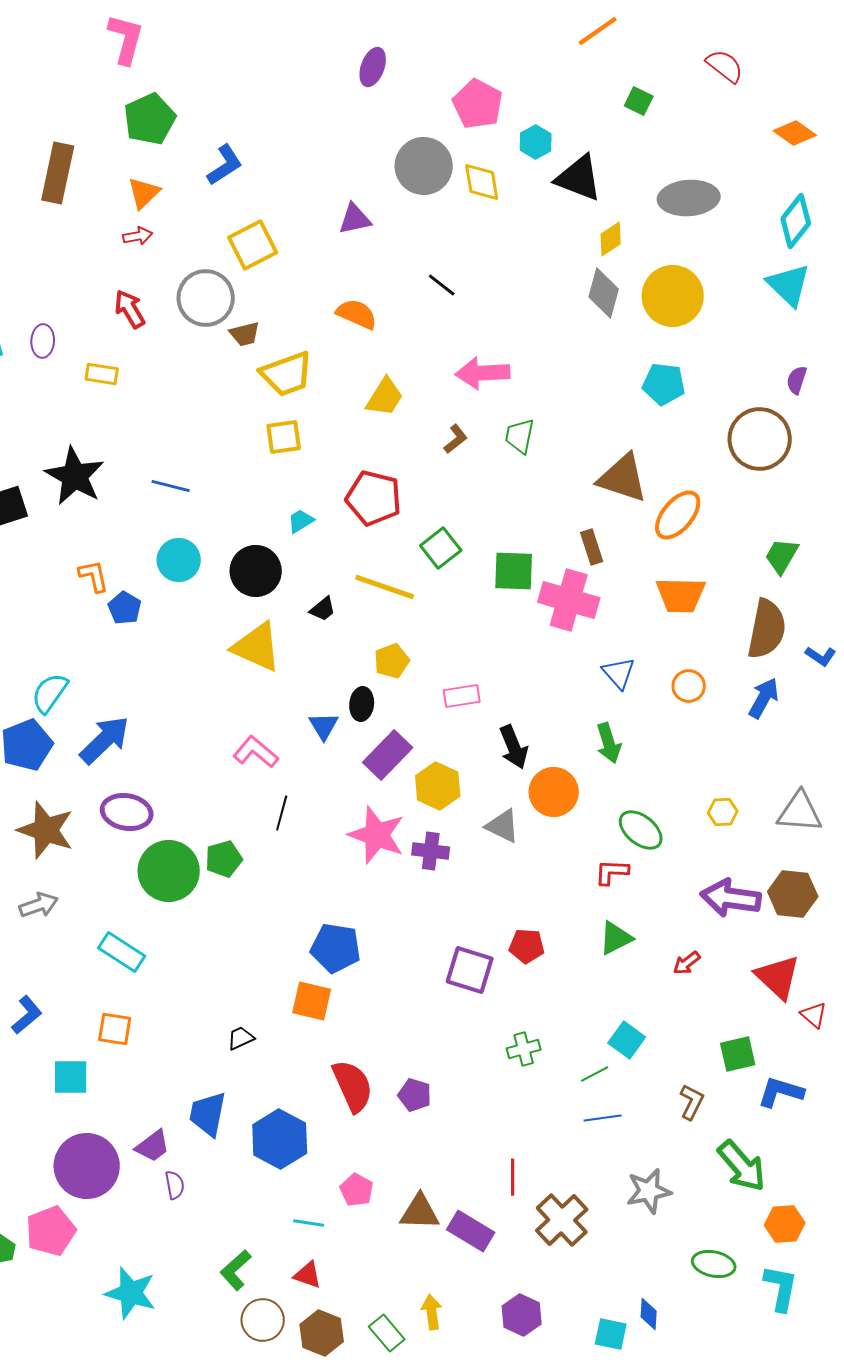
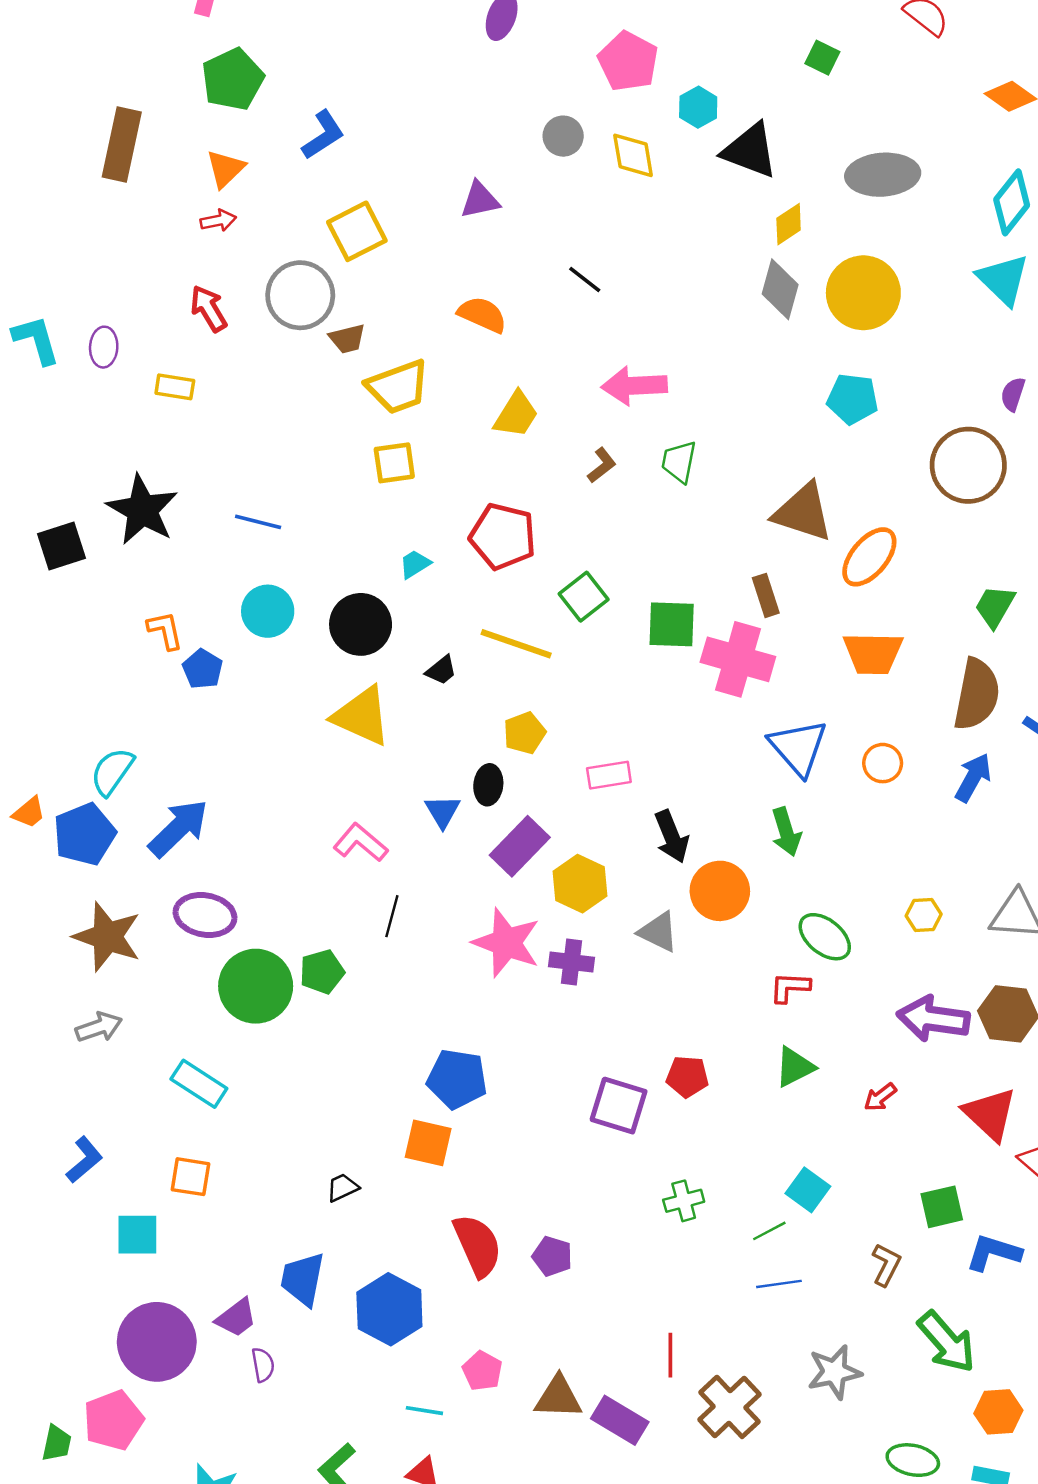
gray circle: (424, 166) -> (563, 136), size x0.6
blue triangle: (619, 673) -> (798, 747), size x1.5

